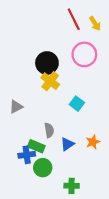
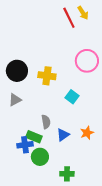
yellow arrow: (95, 23) -> (83, 13), moved
pink circle: (84, 54) -> (87, 61), moved
black circle: (47, 63) -> (17, 71), moved
yellow cross: (50, 81) -> (47, 76), turned -30

